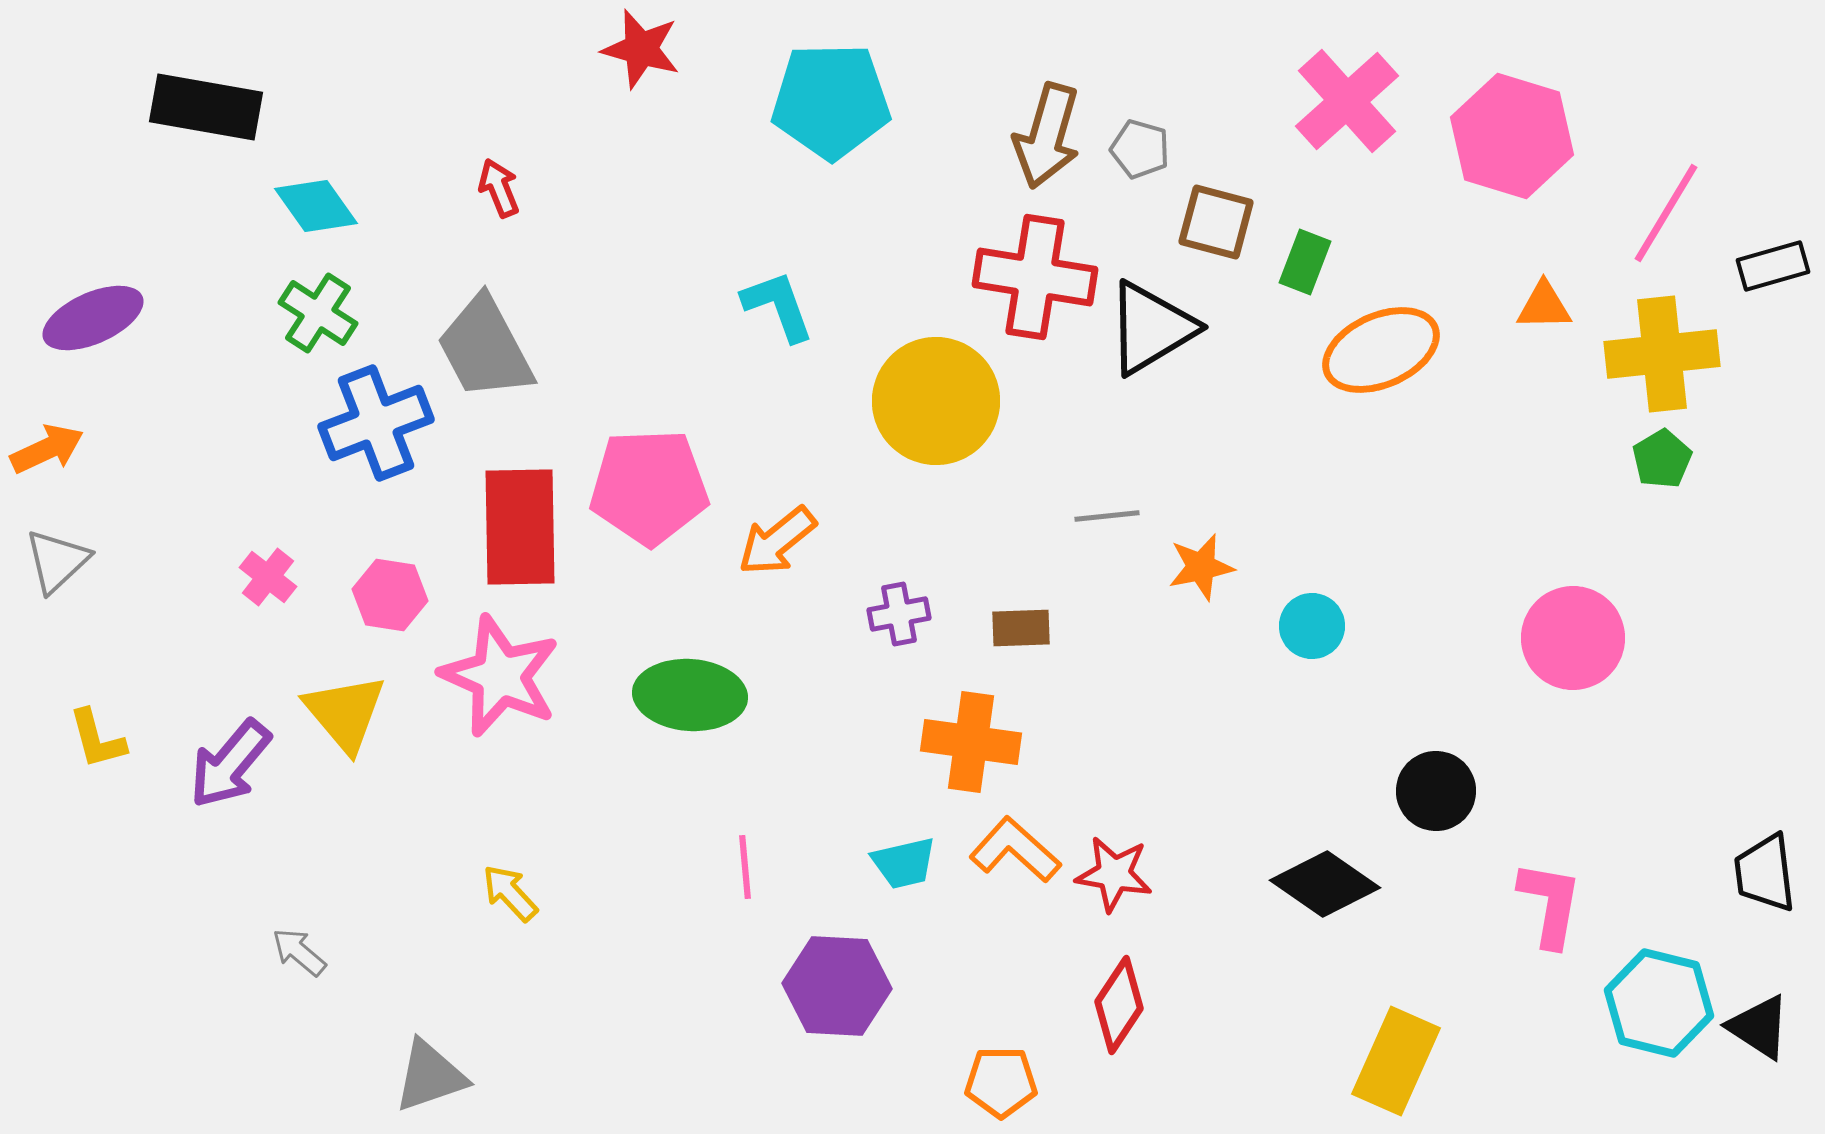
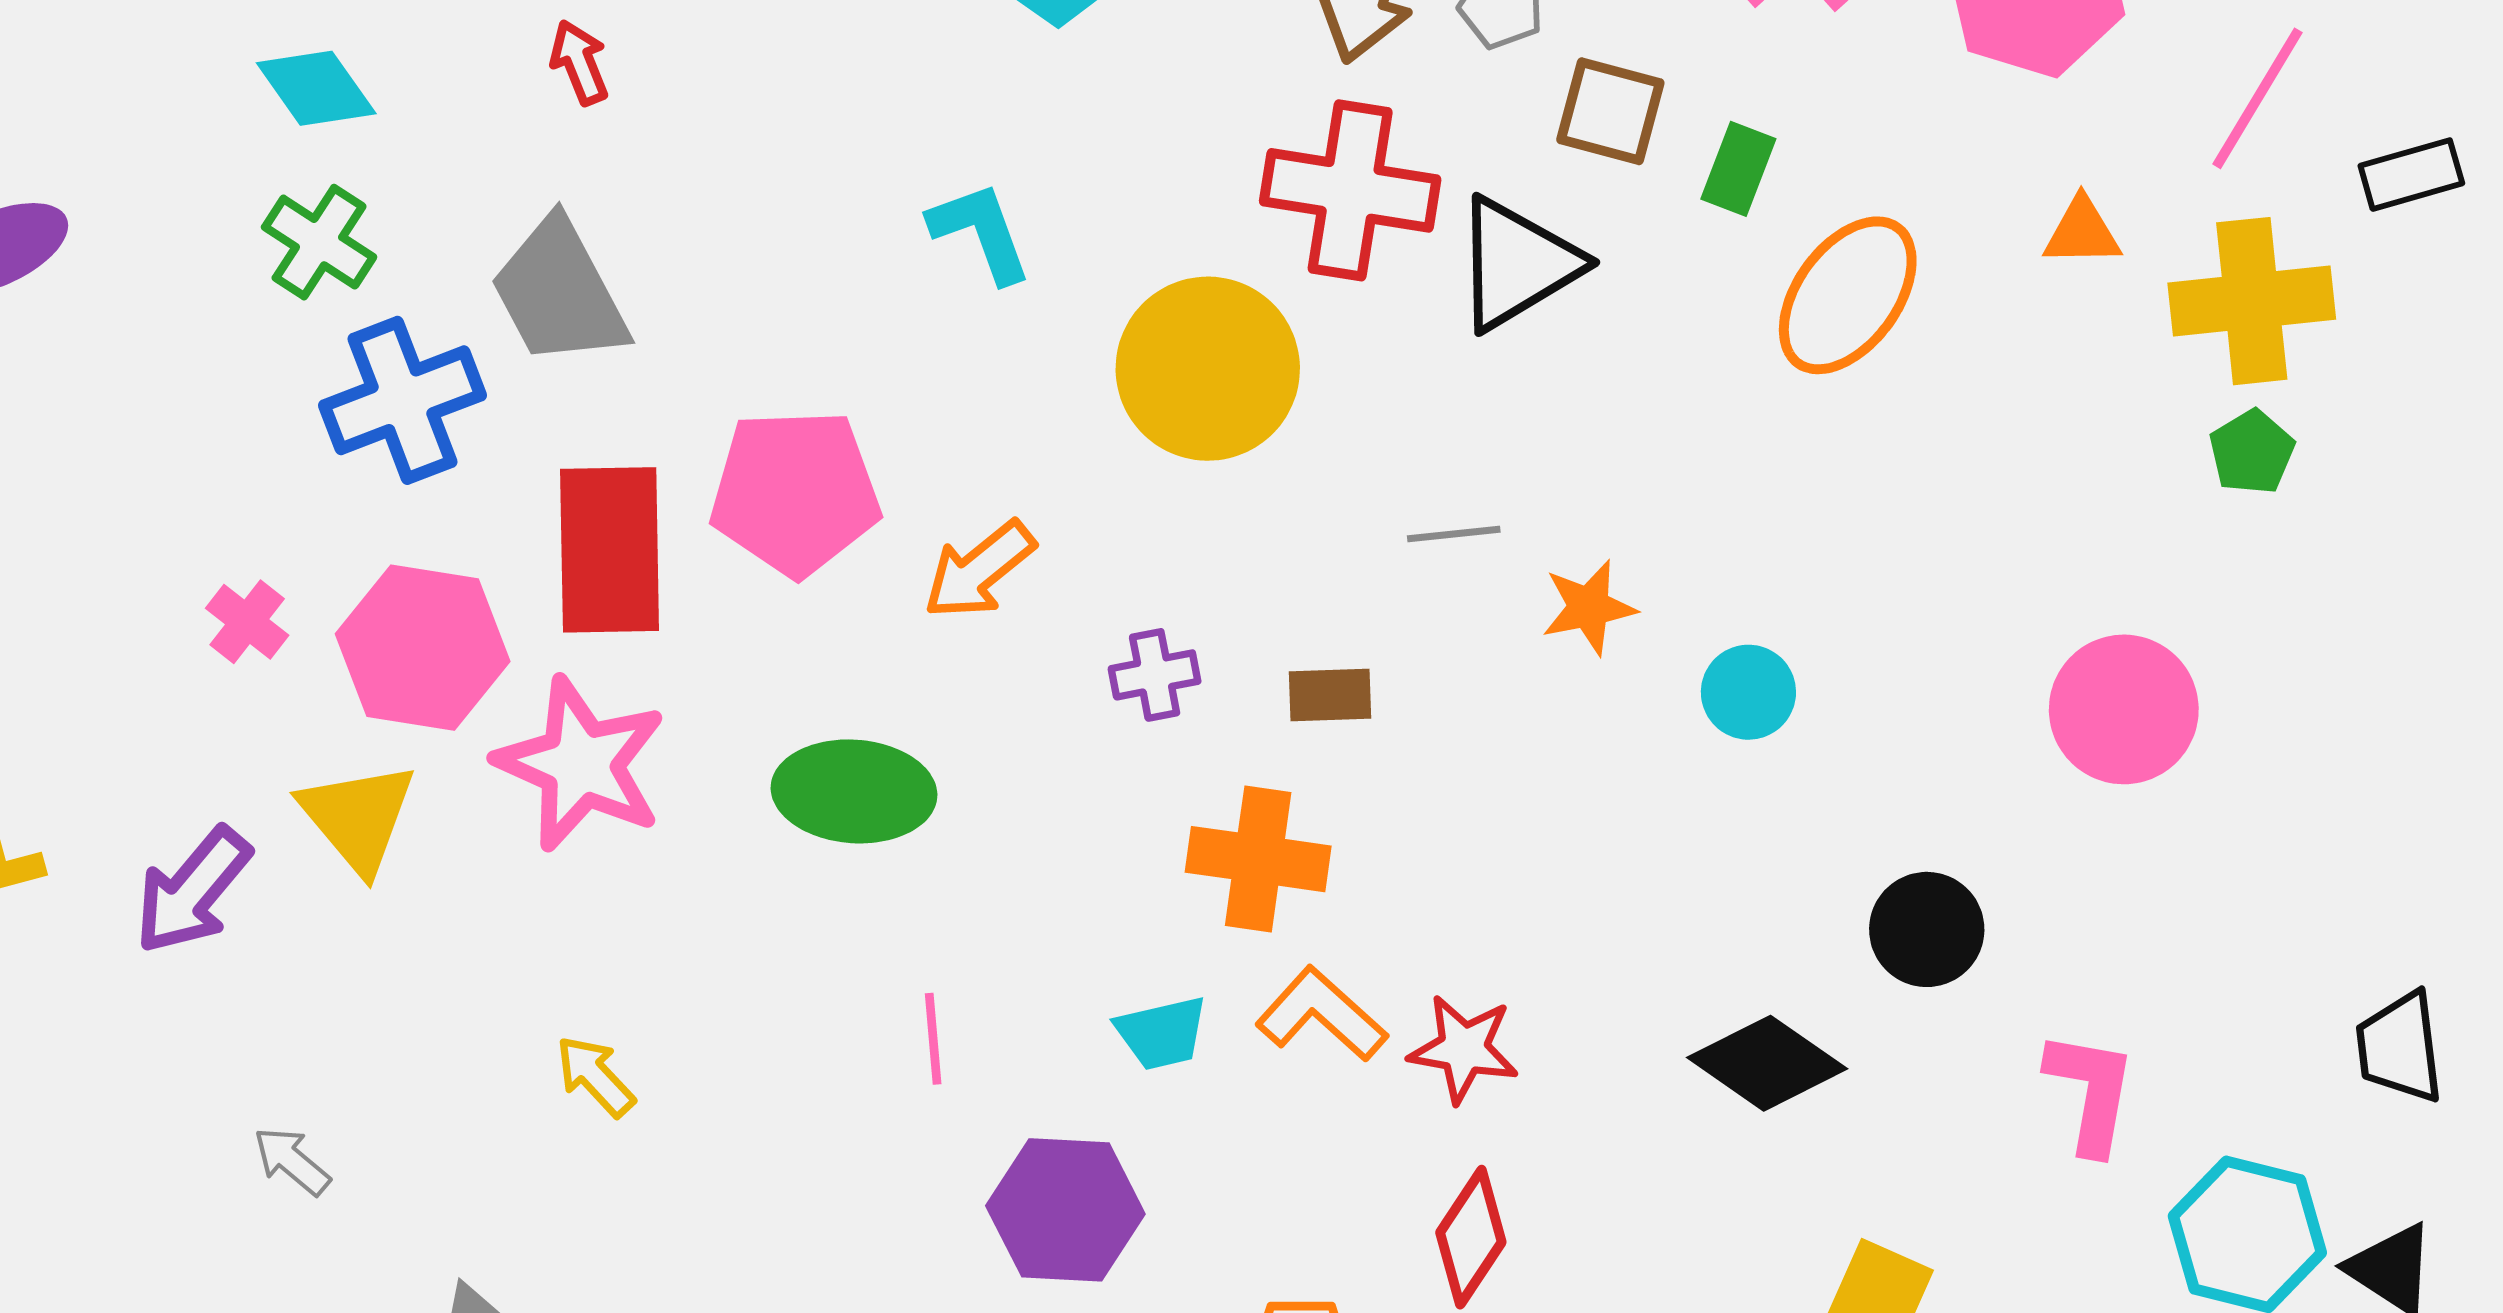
orange ellipse: (1381, 350) -> (1848, 295), turned -30
pink hexagon: (390, 595) -> (423, 648), size x1.6

